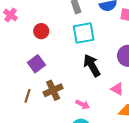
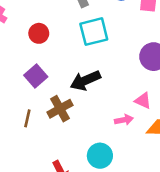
black arrow: (92, 65) -> (85, 80), moved, turned -80
pink arrow: (83, 104) -> (124, 120), moved, turned -32

